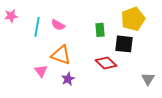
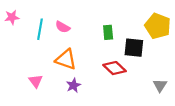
yellow pentagon: (133, 19) -> (158, 26), moved, turned -30
pink triangle: (41, 71) -> (36, 81), moved

